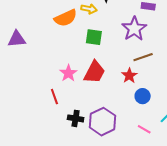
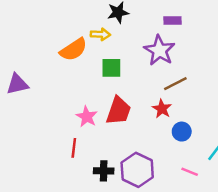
red line: (54, 97) -> (74, 148), turned 35

